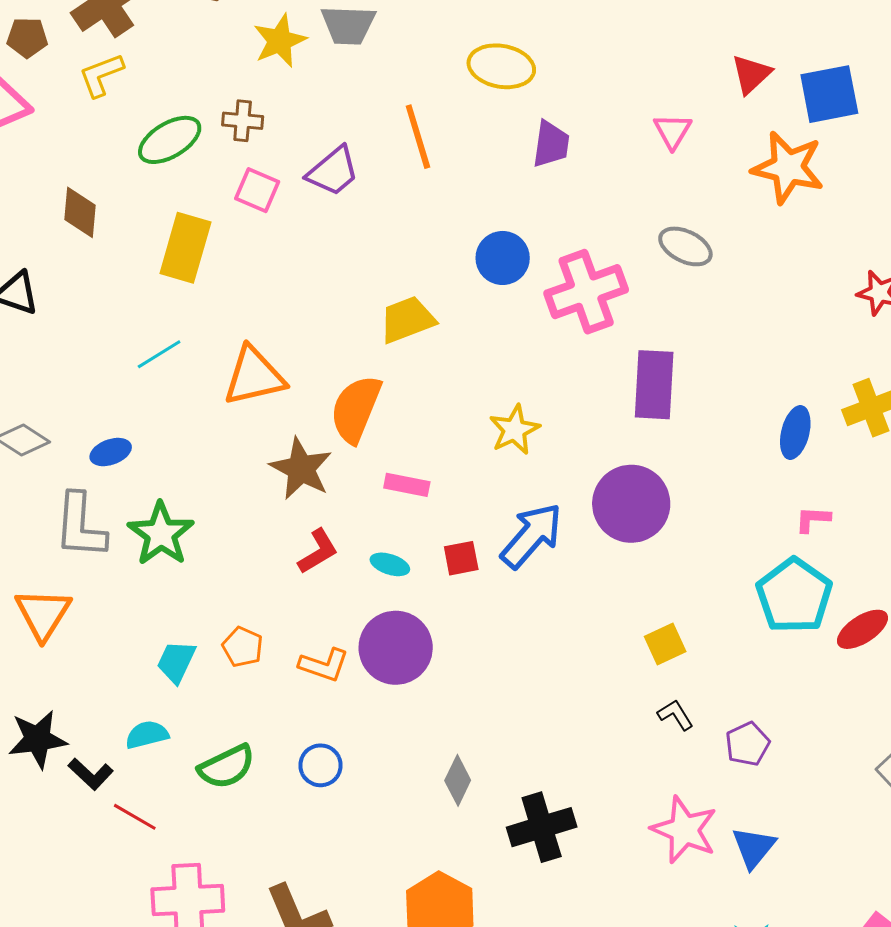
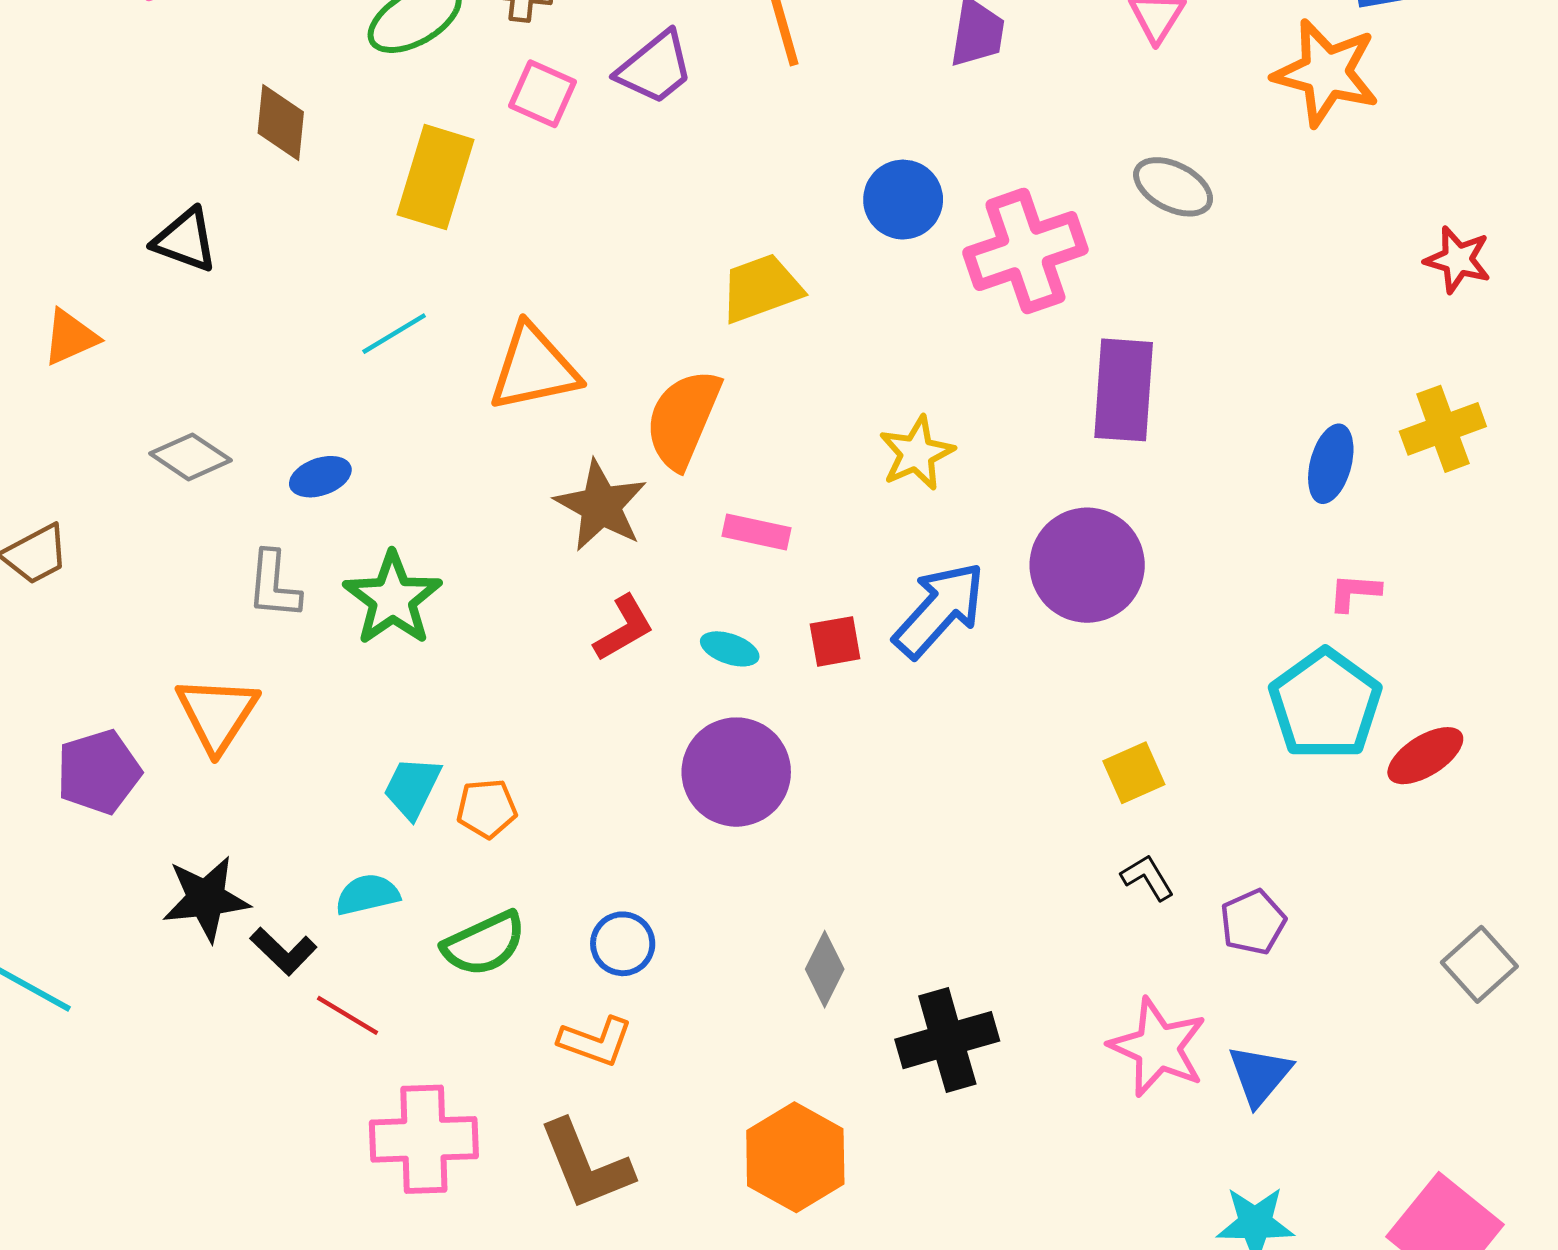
gray L-shape: (80, 526) -> (274, 585), size x0.7
orange pentagon: (243, 647) -> (487, 808), moved, turned -30
orange L-shape: (324, 665) -> (596, 1041), moved

